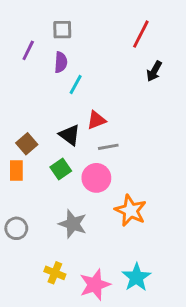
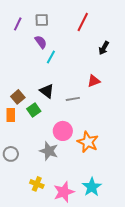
red line: (141, 34) -> (83, 22), moved
purple line: (28, 50) -> (18, 24), moved
purple semicircle: (61, 62) -> (41, 42), turned -40
red triangle: (96, 120) -> (94, 81), moved
green square: (61, 169) -> (34, 110), moved
pink circle: (96, 178) -> (63, 131), moved

